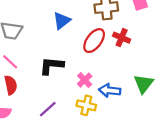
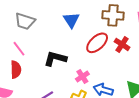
blue triangle: (62, 21) -> (71, 20), turned -36

